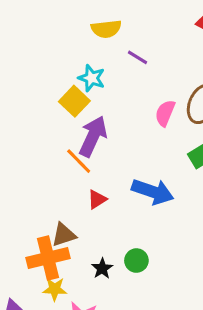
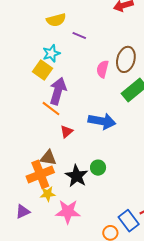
cyan star: (92, 78) -> (51, 53), turned -30
brown triangle: (64, 235) -> (48, 158), turned 36
black star: (102, 268) -> (77, 176), size x1.6

